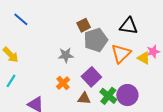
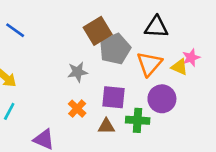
brown square: (84, 25) -> (98, 31), size x1.5
purple square: (91, 77) -> (113, 97), turned -36
purple circle: (127, 95) -> (162, 99), moved
green cross: (108, 96) -> (138, 120), turned -30

